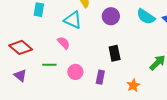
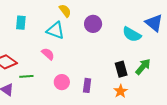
cyan semicircle: (146, 17) -> (132, 34), moved
black rectangle: (115, 53) -> (121, 69), moved
green line: (49, 65) -> (26, 76), moved

